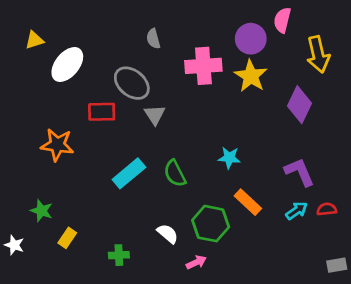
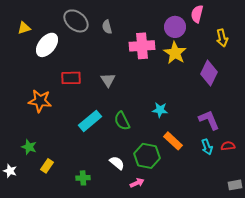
yellow arrow: (318, 54) -> (222, 38), size x0.7
gray ellipse: (132, 83) -> (76, 21), moved
cyan arrow: (297, 211) -> (207, 147), turned 105

